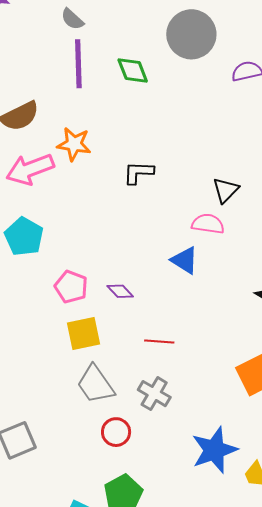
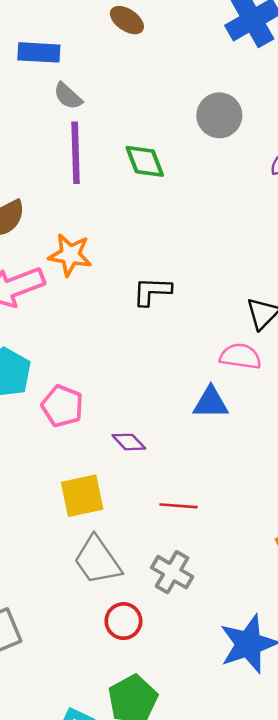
gray circle: (191, 34) -> (219, 115), size x0.7
blue triangle: (185, 260) -> (211, 403), turned -32
pink pentagon: (71, 287) -> (62, 406), moved

